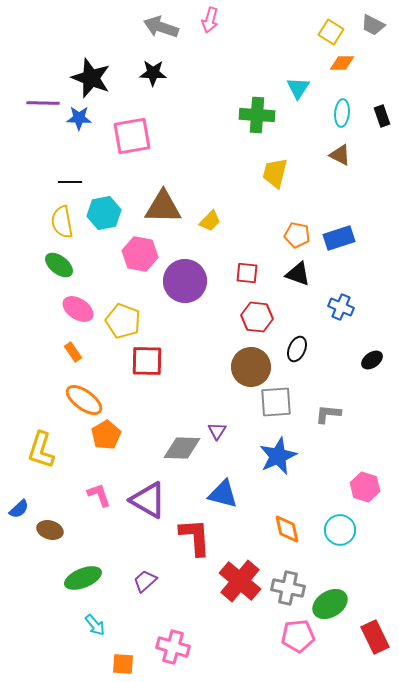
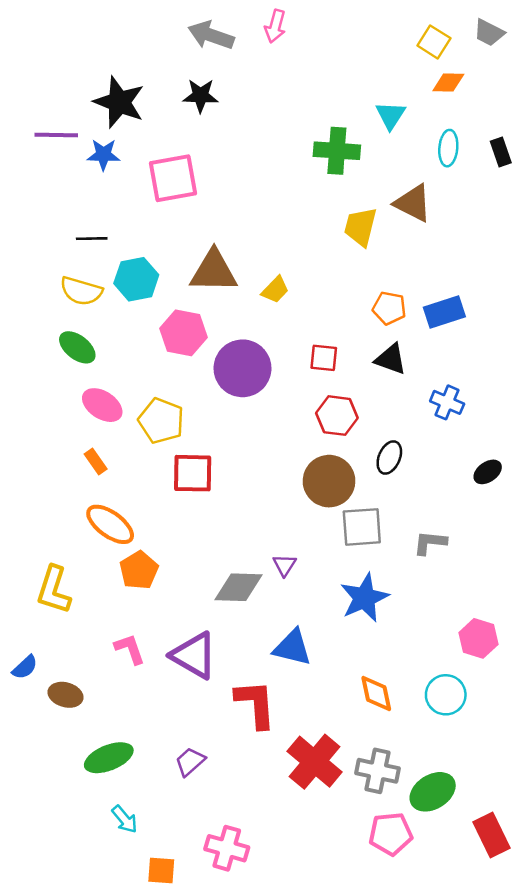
brown triangle: (340, 155) -> (413, 203), moved, size x1.4
yellow semicircle: (62, 222) -> (81, 291), turned -64

